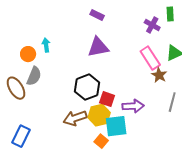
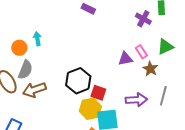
purple triangle: (98, 47) -> (125, 59), moved, size x0.7
pink rectangle: (150, 58) -> (141, 52), size x0.6
purple arrow: (133, 106) -> (136, 100), moved
brown arrow: (75, 118) -> (34, 90), moved

